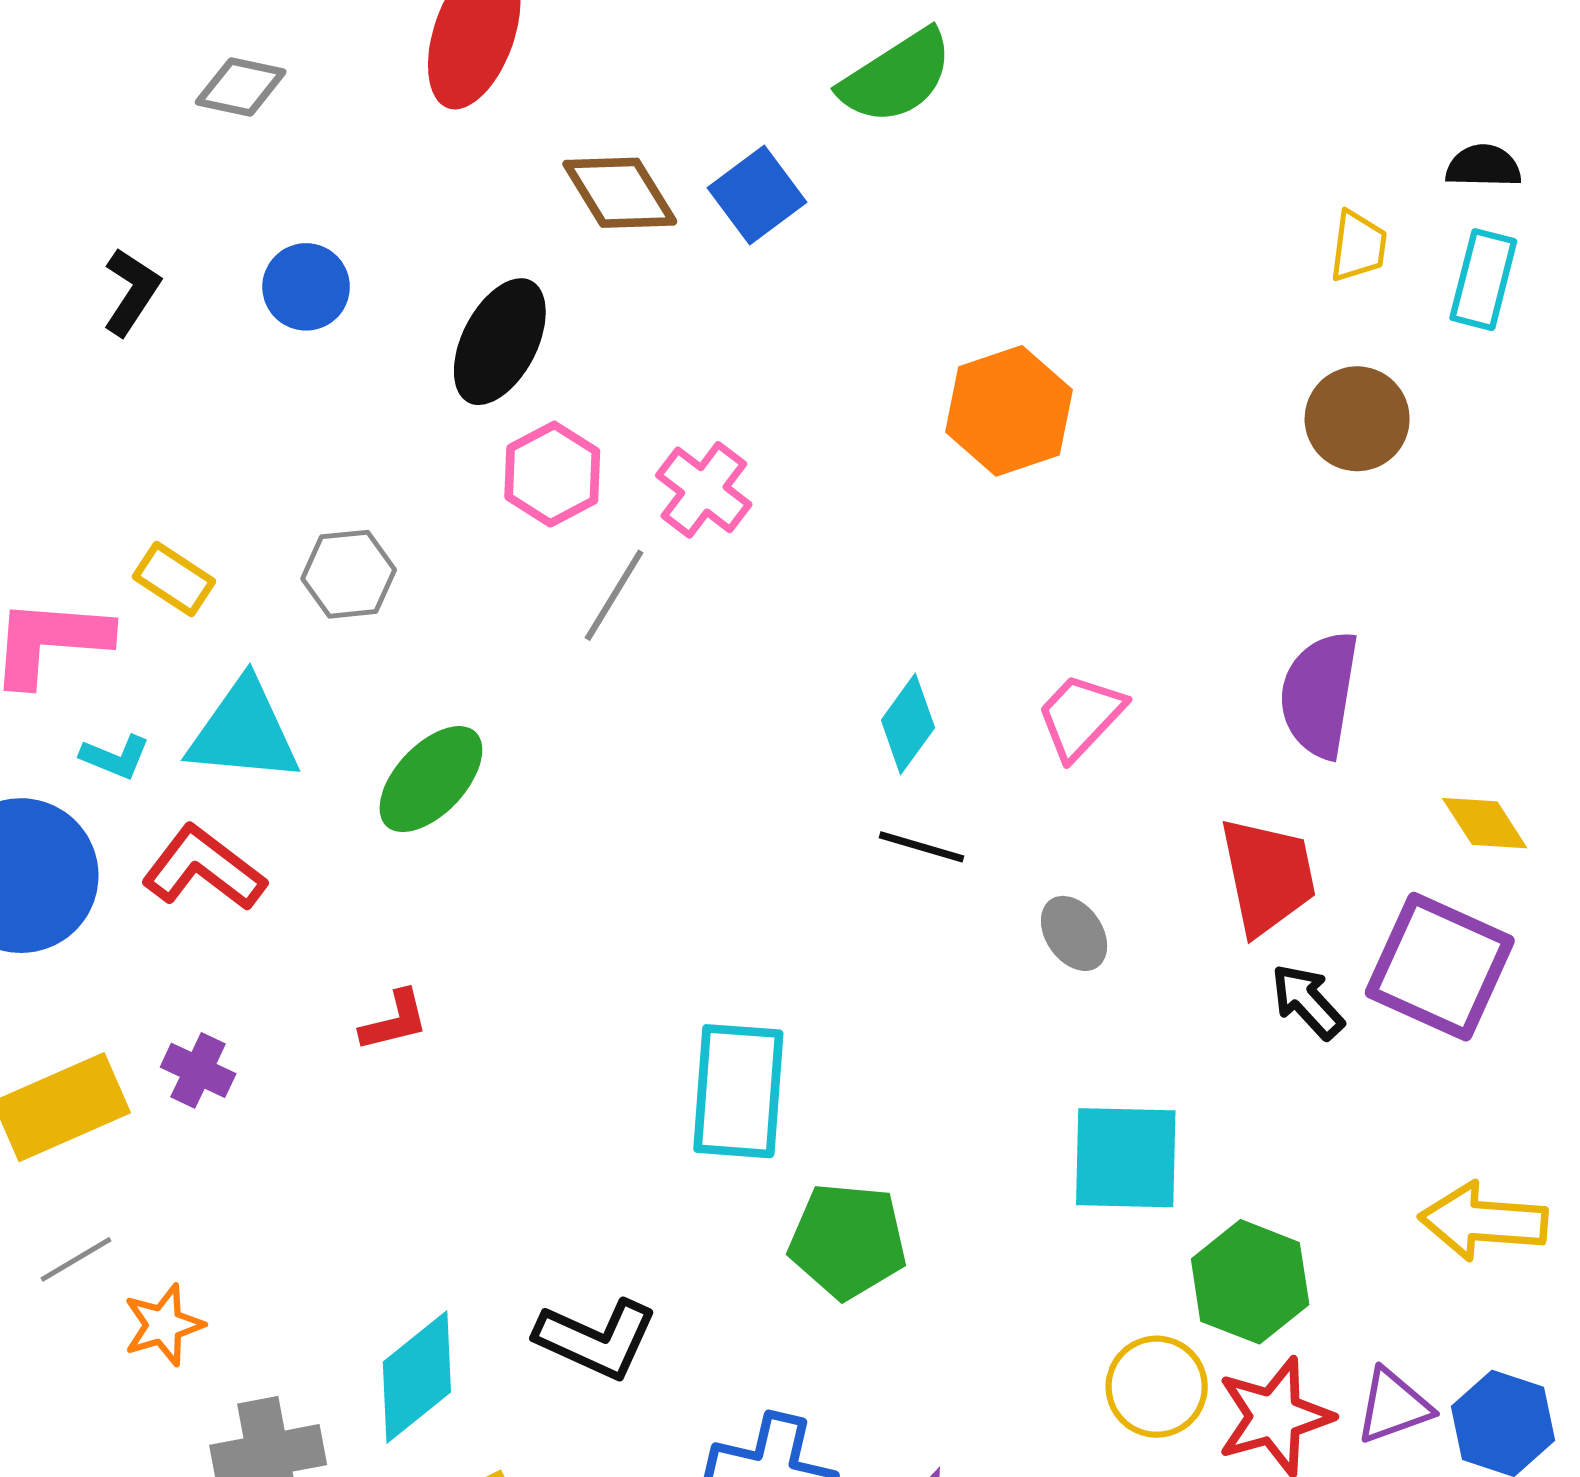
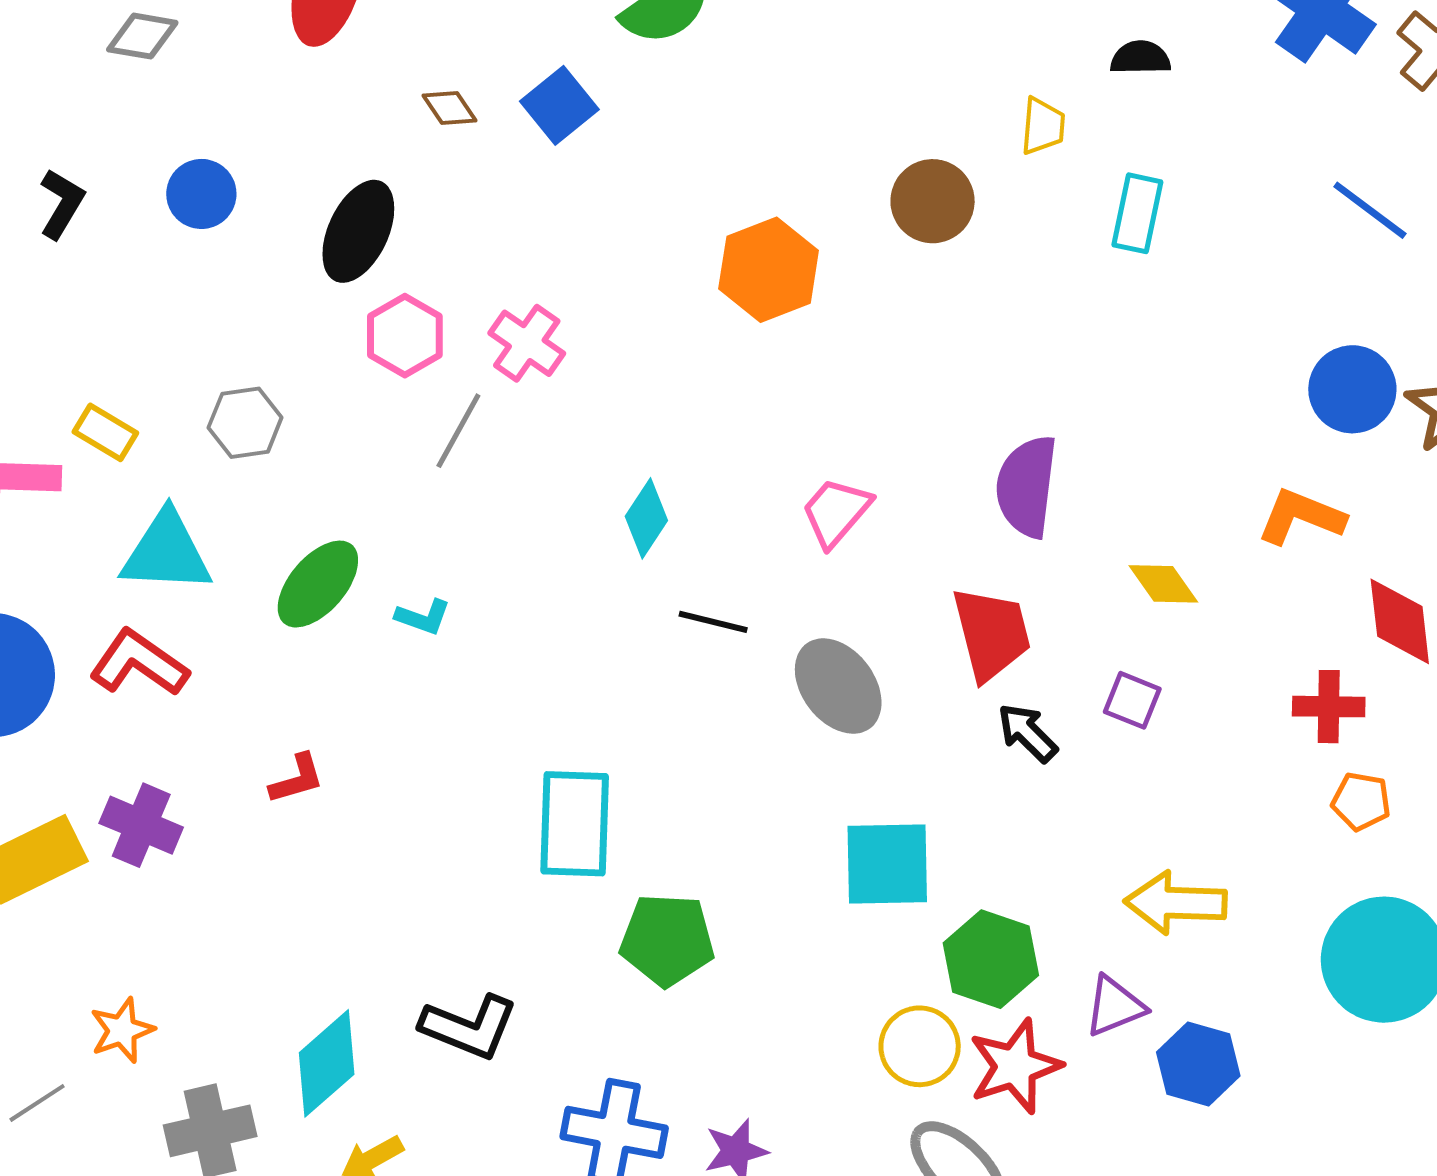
brown diamond: (620, 193) -> (450, 108), size x0.6
cyan rectangle: (1483, 280) -> (1137, 213), moved
brown circle: (1357, 419) -> (933, 201), moved
cyan diamond: (908, 724) -> (646, 518), moved
cyan L-shape: (115, 757) -> (423, 617), moved
gray ellipse: (1074, 933) -> (838, 686), size x1.6
purple square: (1440, 967) -> (1132, 700), size x0.5
purple cross: (198, 1070) -> (141, 825), size x1.4
gray line: (76, 1259) -> (37, 1103), moved
purple triangle: (1393, 1406) -> (1115, 1006), moved

